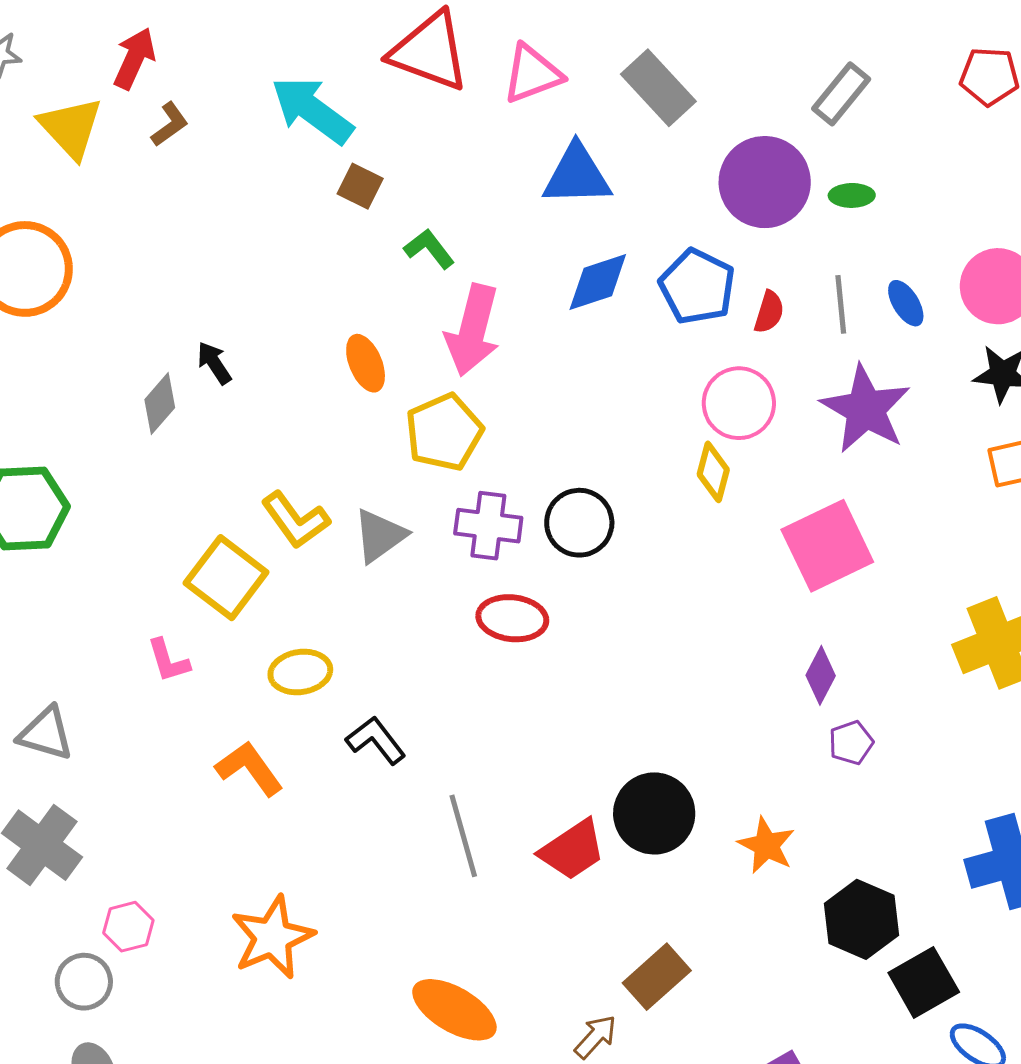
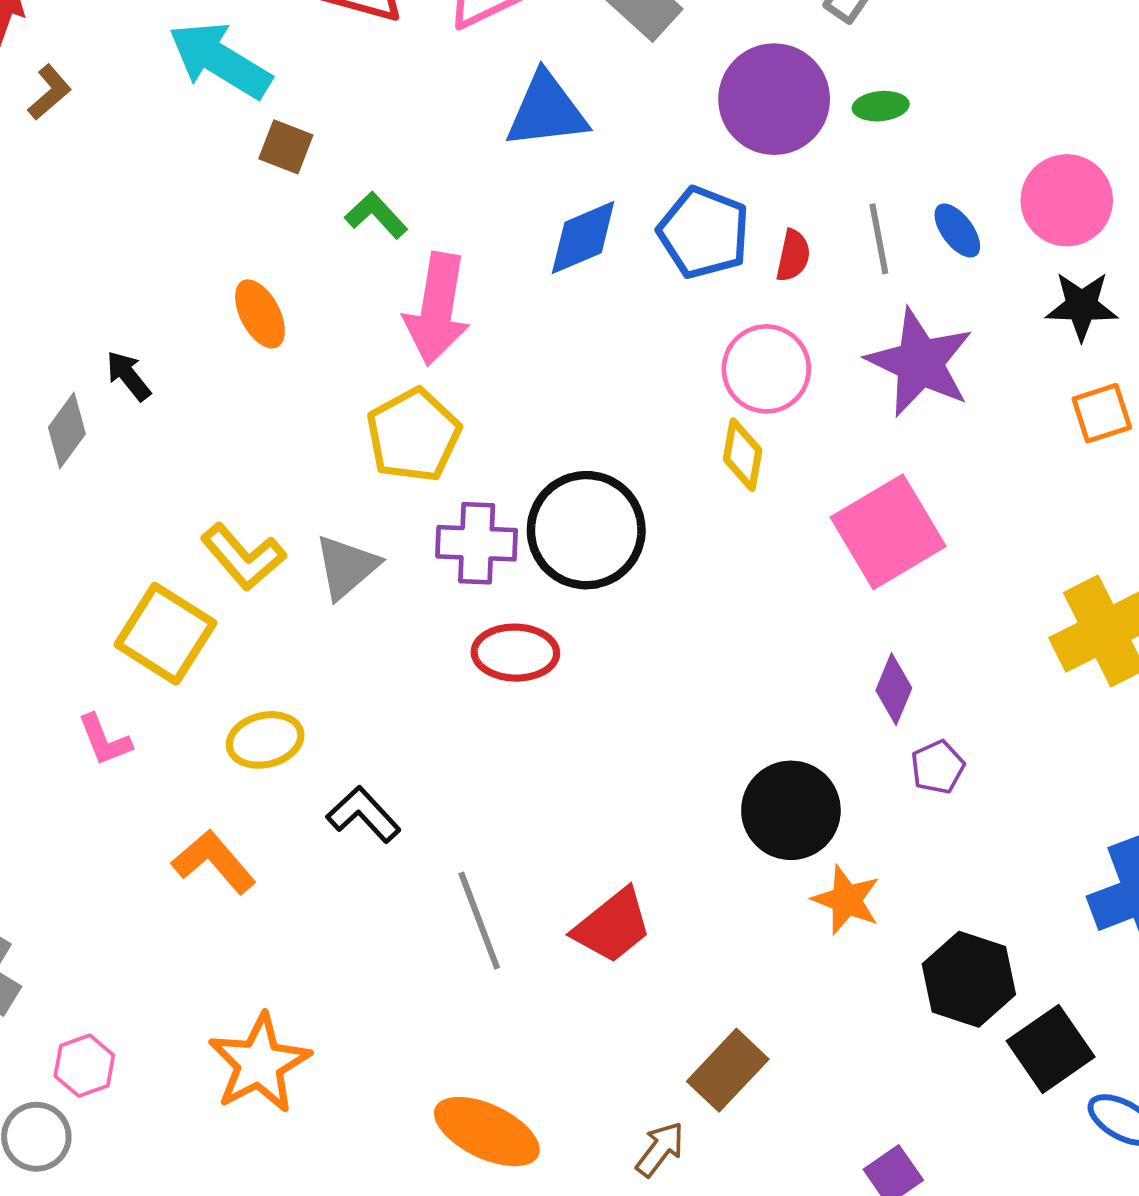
orange ellipse: (366, 363) -> (260, 314), moved
black circle: (579, 523) -> (586, 530), size x1.4
black circle: (654, 813) -> (791, 810), moved

